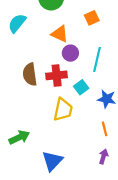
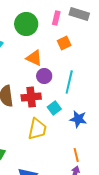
orange line: (105, 129) -> (76, 155), moved

